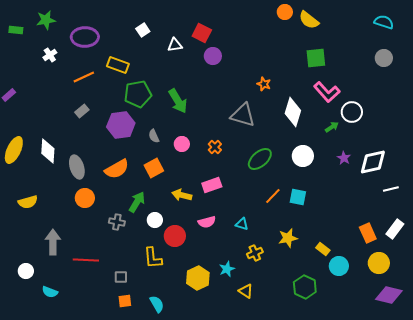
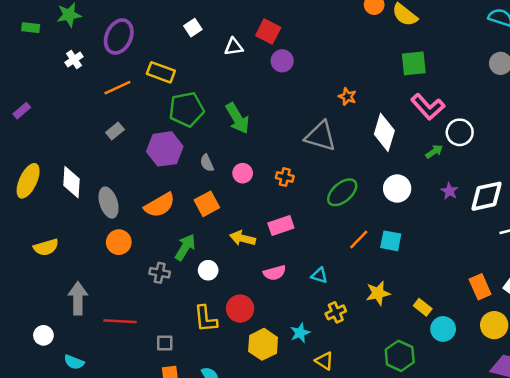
purple ellipse: (85, 37) -> (119, 37), turned -64
orange cross: (215, 147) -> (285, 177), turned -32
red circle: (175, 236) -> (240, 309), moved

